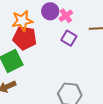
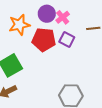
red pentagon: (25, 38) -> (44, 40), moved

